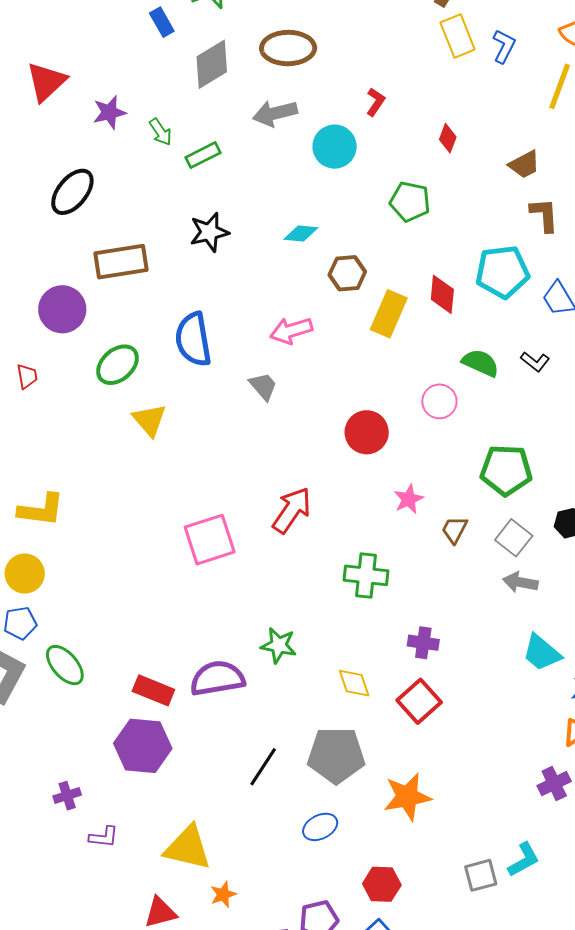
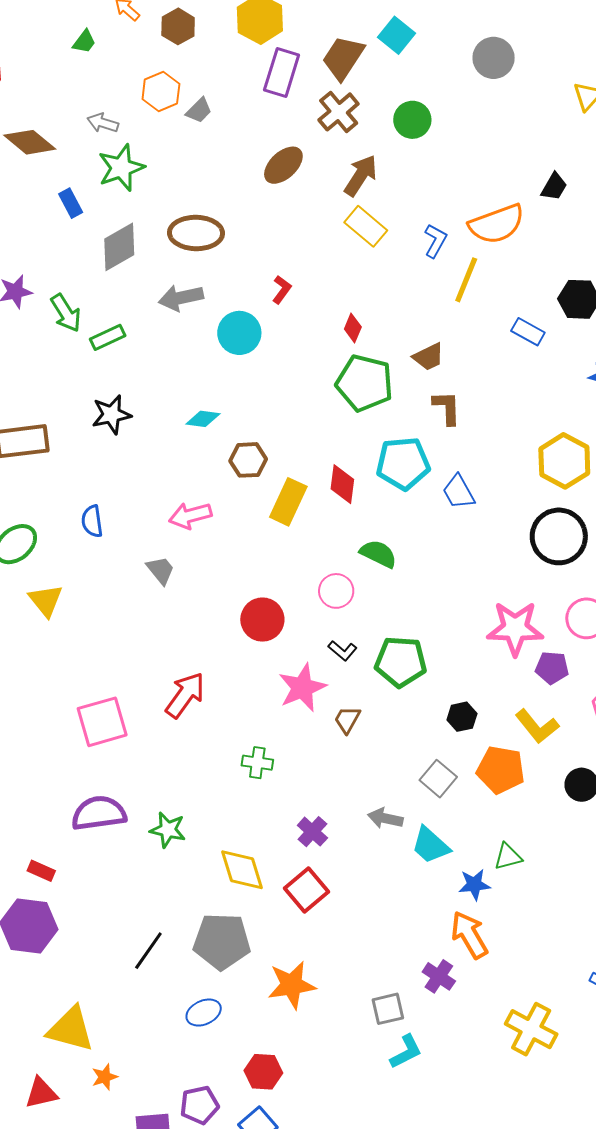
yellow rectangle: (458, 36) -> (366, 226), turned -30
blue L-shape: (504, 46) -> (435, 241), moved
green arrow: (161, 132) -> (66, 313), size x1.4
green pentagon: (410, 202) -> (365, 383), moved, size x1.4
blue semicircle: (193, 339) -> (92, 521), size x0.6
black L-shape: (535, 362) -> (343, 651), moved
pink star: (409, 499) -> (302, 688), size x1.6
gray square: (514, 538) -> (438, 779), moved
green cross: (366, 575) -> (257, 763), size x0.7
gray arrow: (520, 582) -> (385, 818), moved
purple cross: (423, 643) -> (312, 832), turned 32
purple semicircle: (217, 678) -> (99, 813), moved
yellow diamond: (354, 683) -> (242, 870), size x1.4
red rectangle: (153, 690) -> (41, 871), size x0.7
purple cross: (554, 783) -> (439, 976), turned -32
gray square: (481, 875) -> (388, 1009), moved

